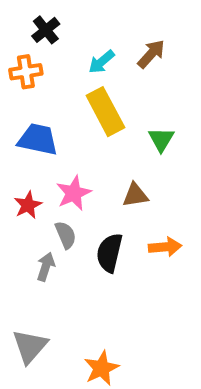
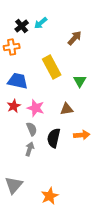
cyan arrow: (101, 62) -> (41, 23), moved
pink star: (74, 193) -> (36, 108), turned -30
red star: (28, 205) -> (14, 106), moved
gray arrow: (46, 267) -> (30, 149), moved

